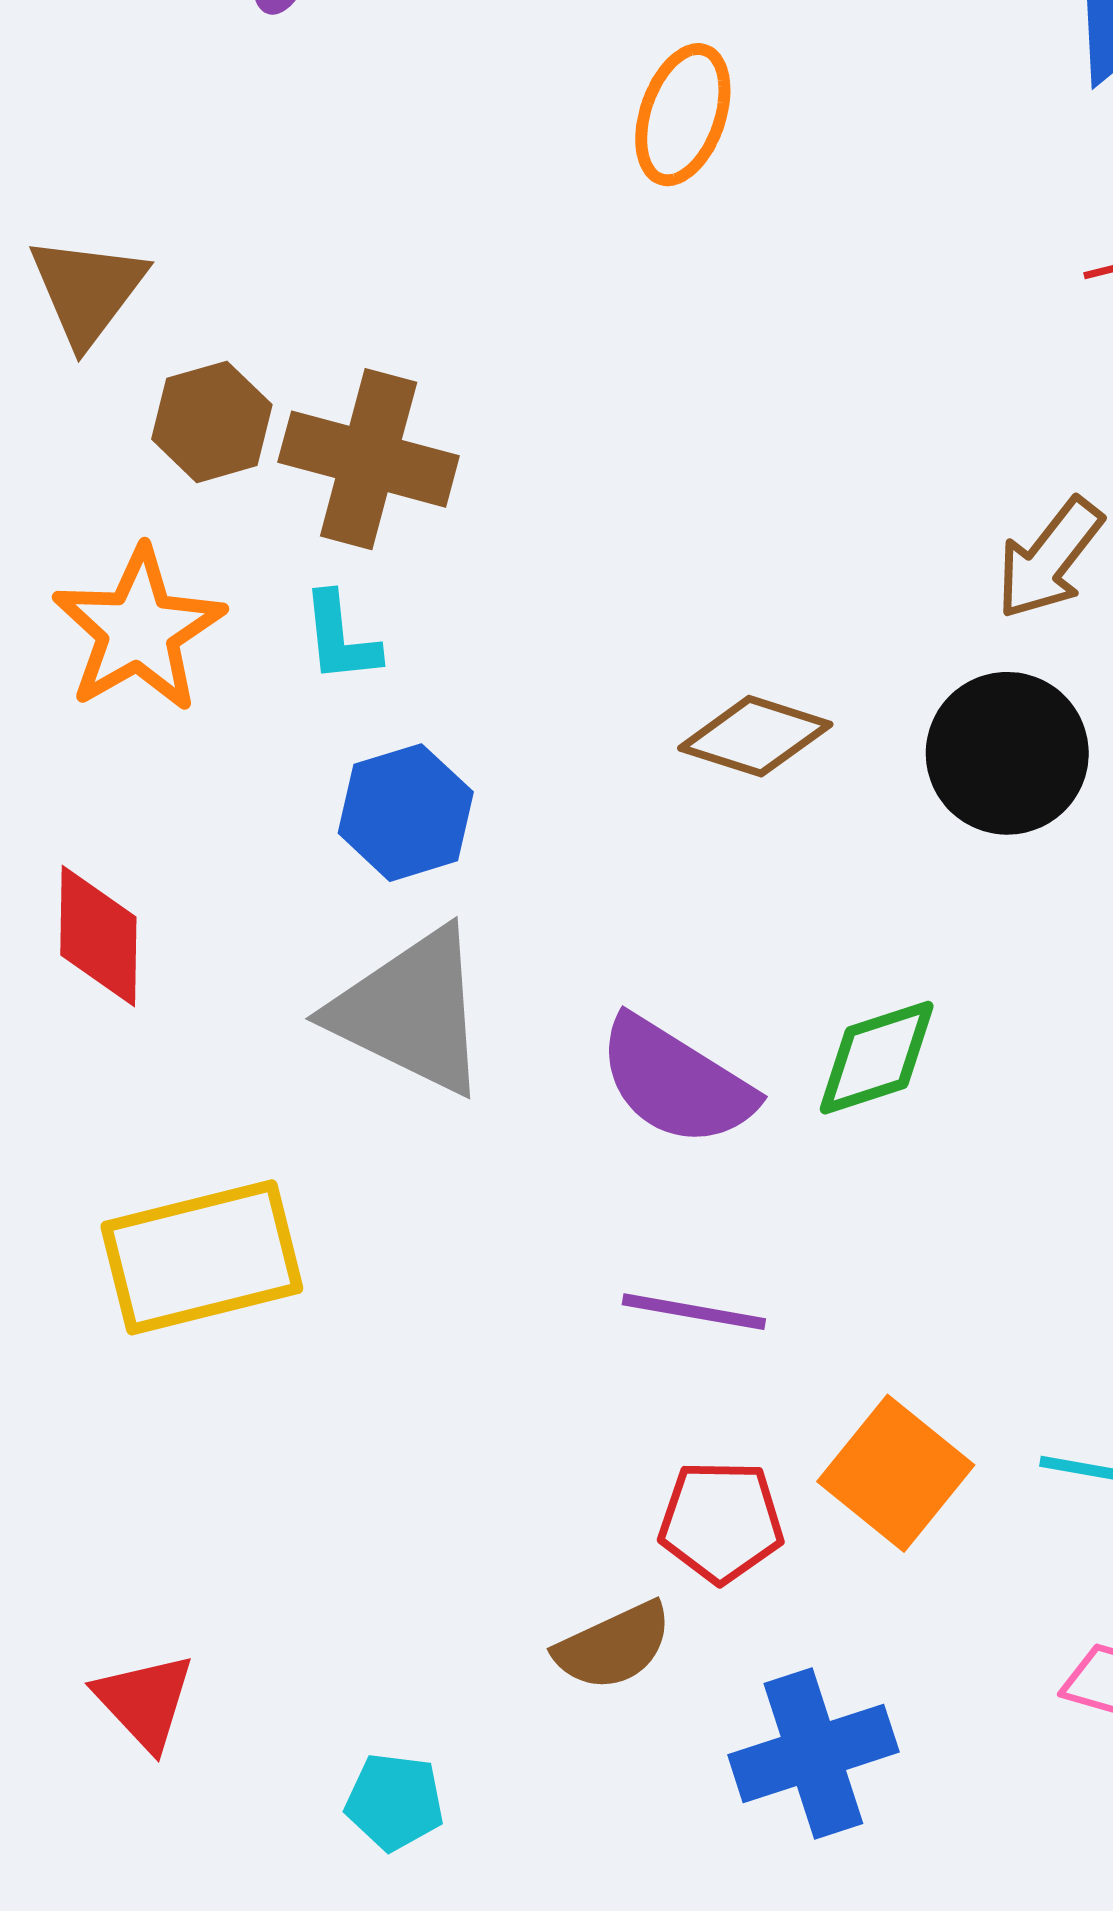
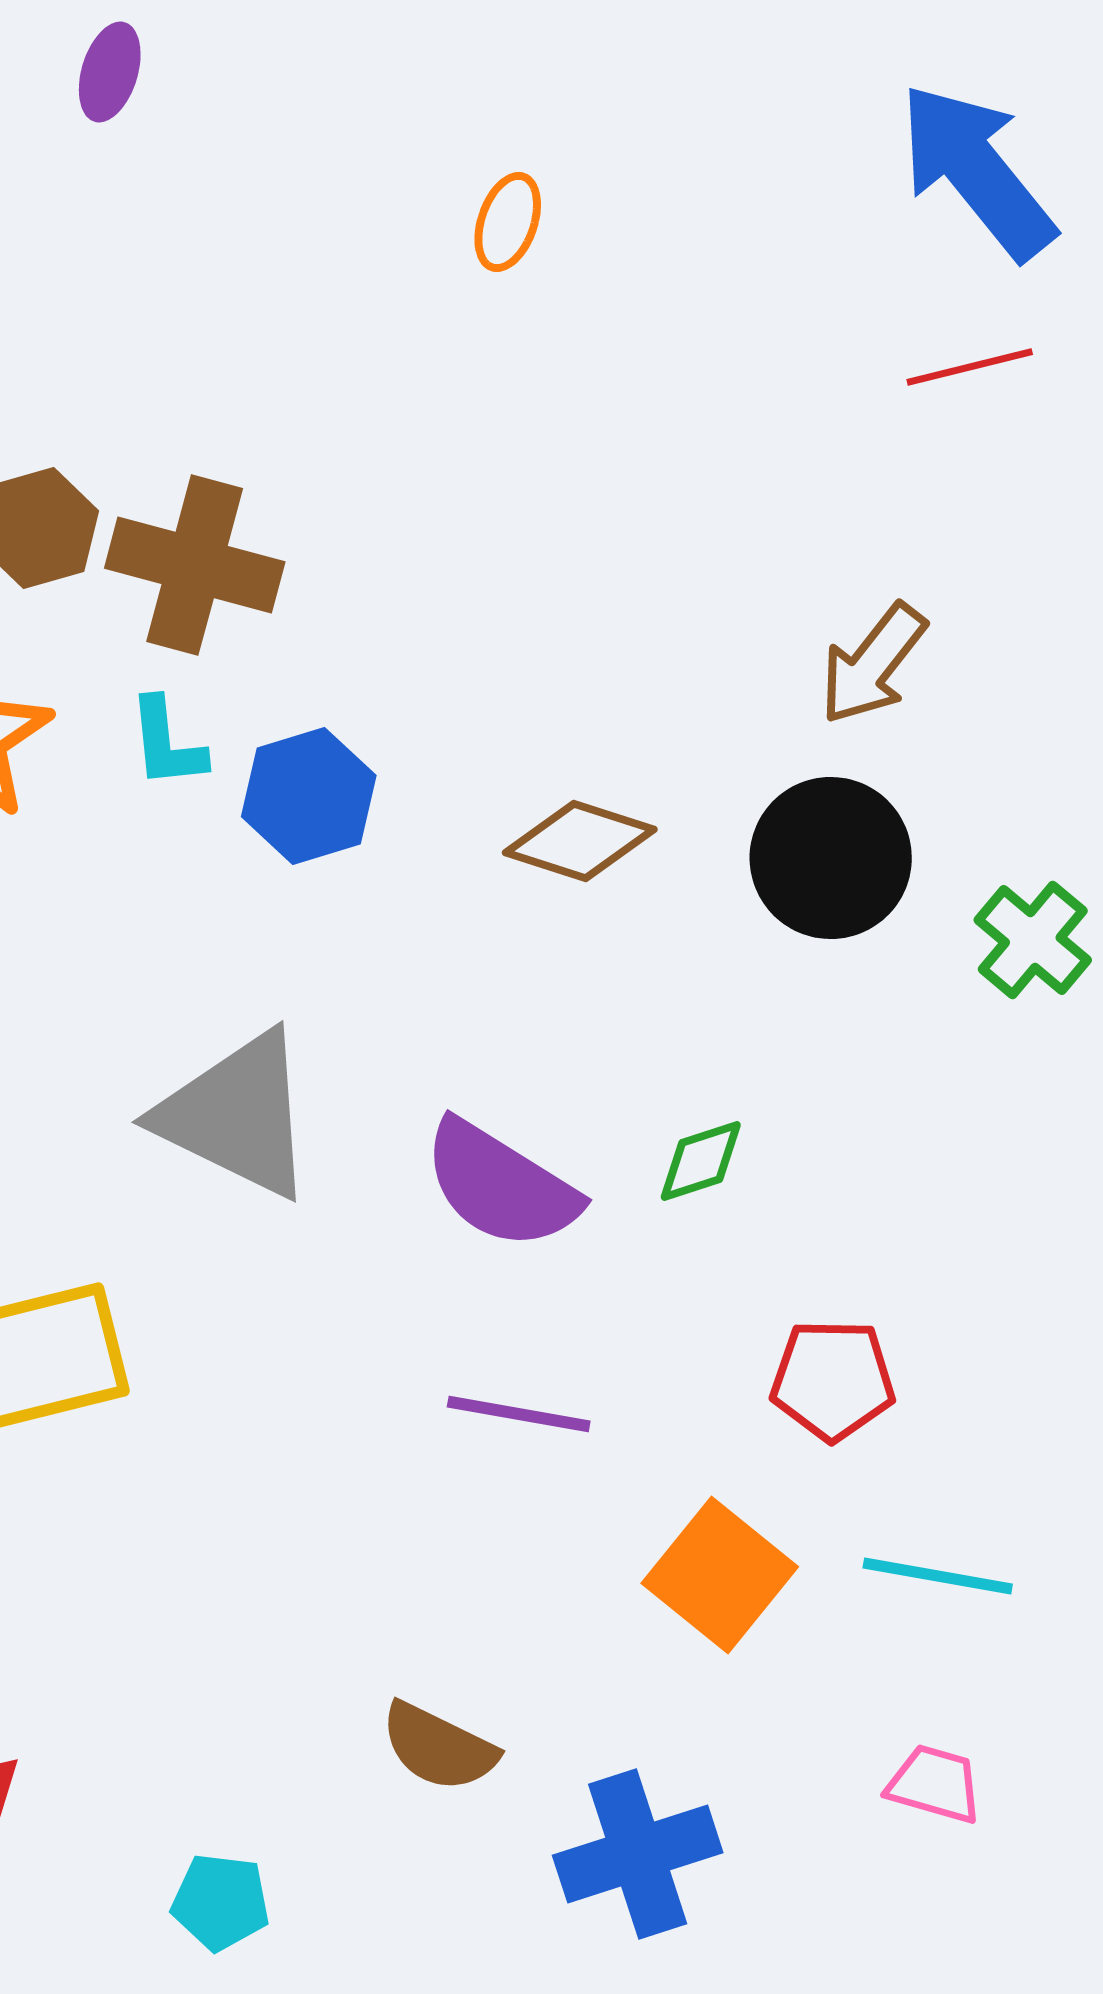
orange ellipse: (683, 115) -> (508, 222), size x0.7
blue hexagon: (406, 813) -> (309, 796), moved
green diamond: (877, 1058) -> (701, 1161), size x0.7
red pentagon: (721, 1522) -> (833, 1380), moved
brown semicircle: (614, 1646) -> (439, 1747), turned 51

